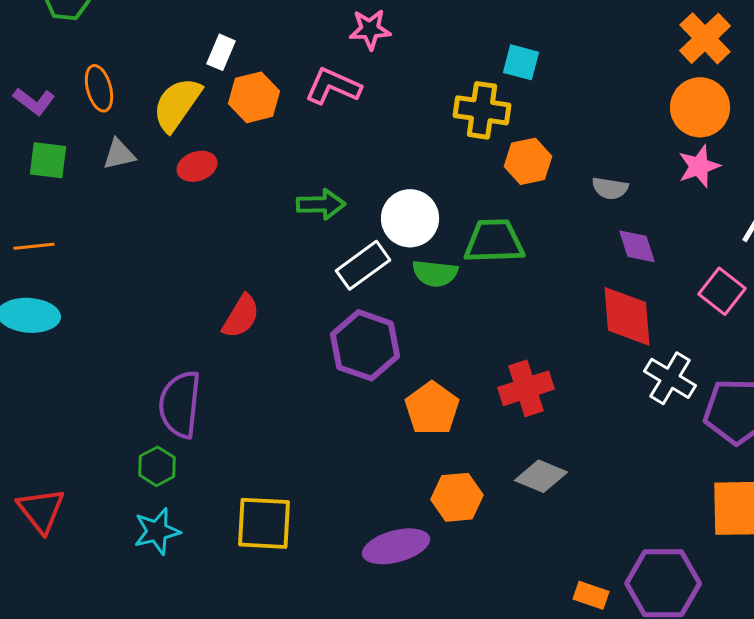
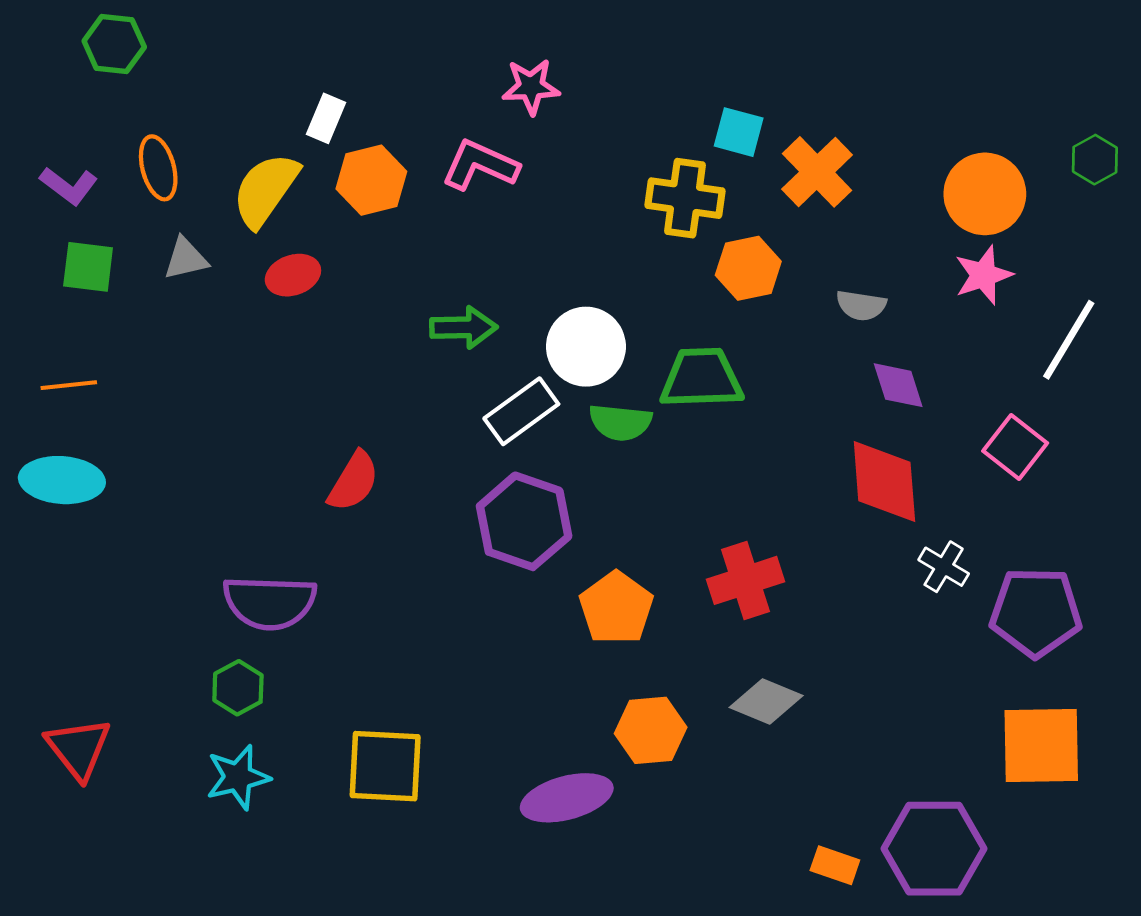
orange cross: (705, 38) -> (817, 172), moved
white cross: (670, 378) -> (944, 567), size x0.7
purple semicircle: (180, 404) -> (270, 602), turned -94

